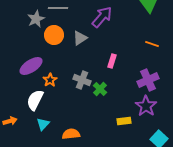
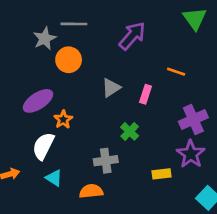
gray triangle: (80, 38) -> (111, 88), moved
orange line: (152, 44) -> (176, 72), moved
gray cross: (82, 80) -> (106, 161), moved, turned -30
cyan triangle: (43, 124) -> (54, 178), turned -40

